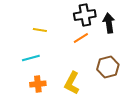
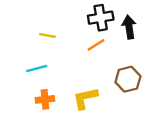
yellow L-shape: (72, 83) -> (85, 98), turned 50

